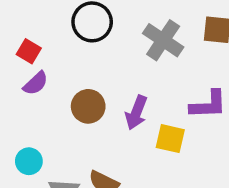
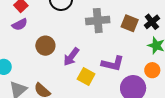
gray cross: (163, 40) -> (98, 21), turned 35

